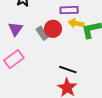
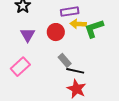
purple triangle: (16, 29) -> (28, 35), moved
gray rectangle: (42, 33) -> (65, 60), moved

